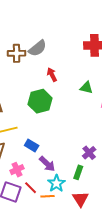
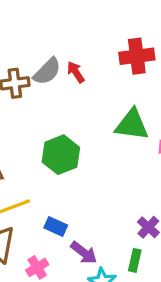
red arrow: (52, 75) -> (76, 72), moved
green triangle: (86, 88) -> (132, 125), size x1.6

